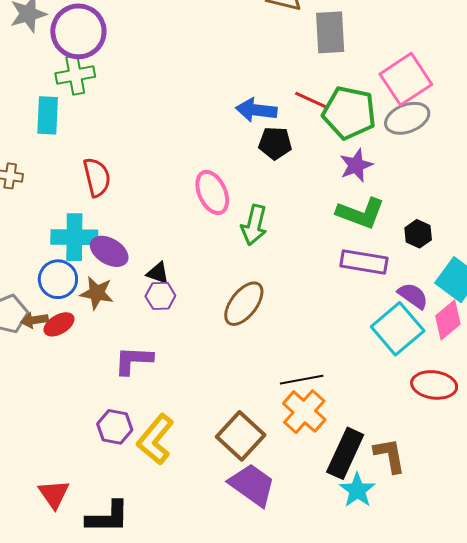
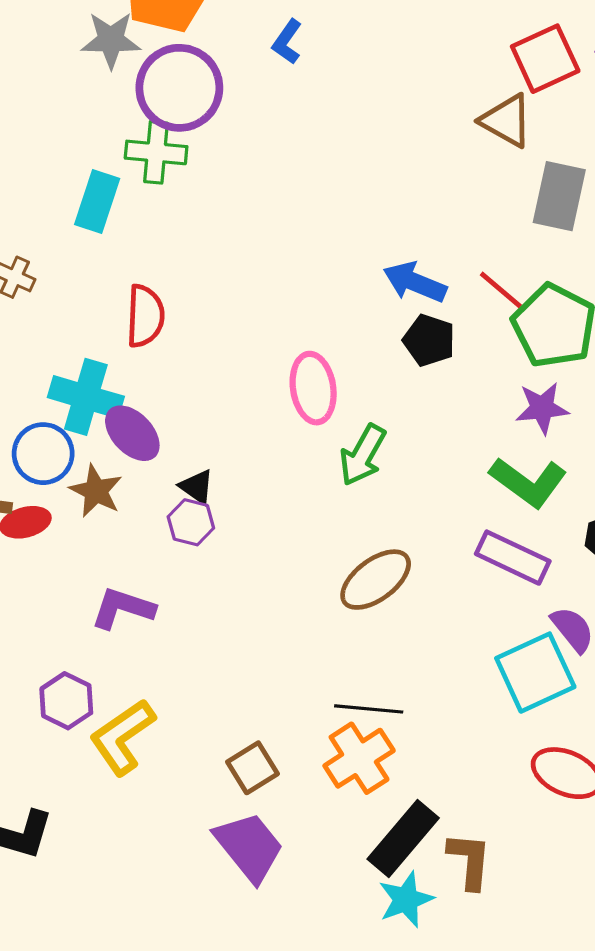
brown ellipse: (244, 304) -> (376, 580), moved
brown square: (241, 436) -> (253, 768), size x0.7

